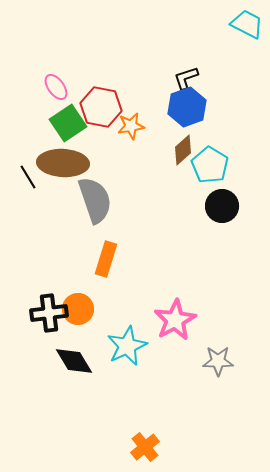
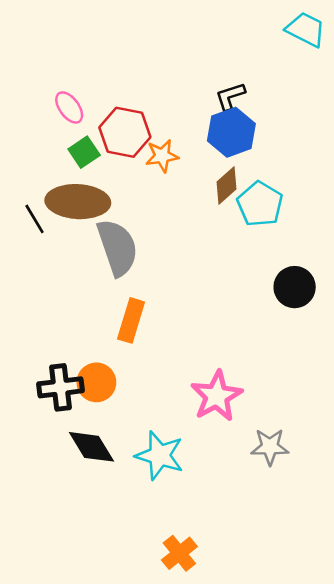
green square: (68, 123) -> (84, 152), size x0.7
black circle: (222, 206) -> (295, 287), moved
cyan star: (127, 346) -> (160, 455), moved, turned -30

